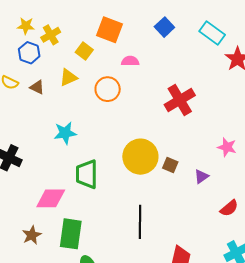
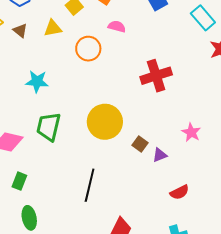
brown square: (170, 165) -> (140, 144), moved
green rectangle: (71, 234) -> (19, 181), size x0.6

